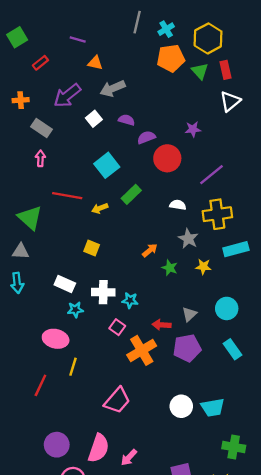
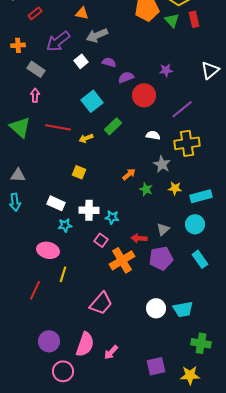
white triangle: (230, 101) -> (210, 70), moved
green triangle: (30, 218) -> (20, 127), moved
cyan rectangle: (236, 249) -> (201, 196), moved

